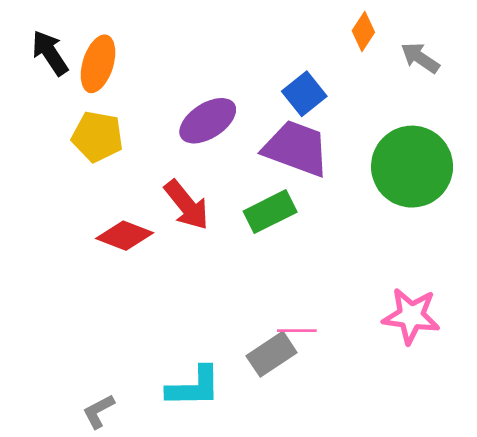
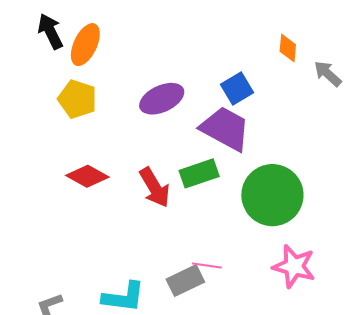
orange diamond: (363, 31) -> (288, 48), turned -36
green circle: (412, 167) -> (272, 195), moved
red arrow: (187, 205) -> (155, 187), moved

